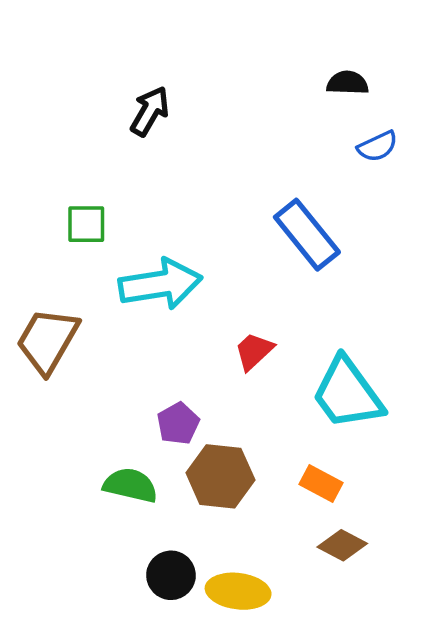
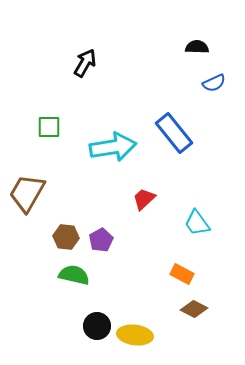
cyan arrow: (160, 284) -> (113, 147), moved
cyan trapezoid: (347, 393) -> (197, 223), size x0.6
brown hexagon: (220, 476) -> (66, 237), moved, size x0.7

